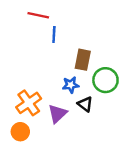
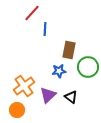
red line: (38, 15) -> (32, 13), turned -60
black triangle: (85, 104) -> (71, 97), moved

